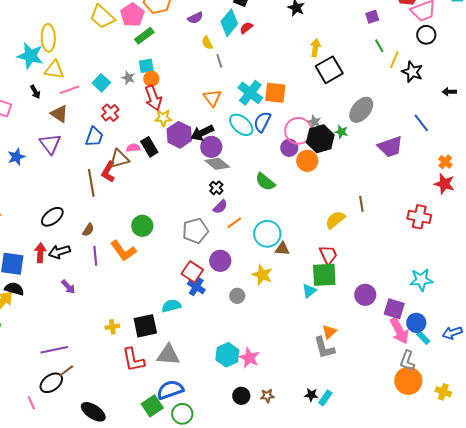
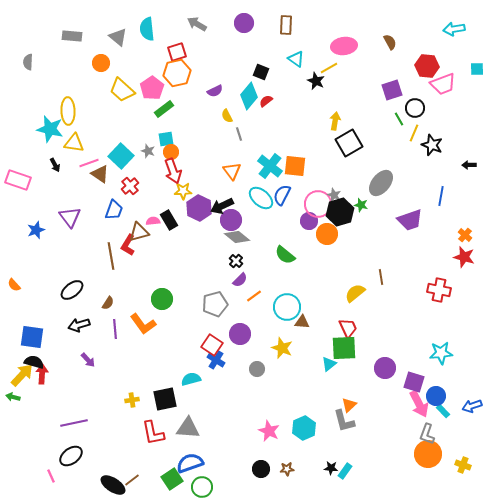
purple square: (372, 17) -> (392, 90), size x1.5
black circle: (426, 35) -> (415, 108), moved
cyan square: (101, 83) -> (121, 156), size x1.4
brown triangle: (59, 114) -> (100, 174), moved
blue line: (421, 123) -> (441, 196), turned 48
red arrow: (40, 253) -> (42, 374), moved
cyan hexagon: (227, 355) -> (304, 428), moved
brown line: (66, 371) -> (132, 480), moved

